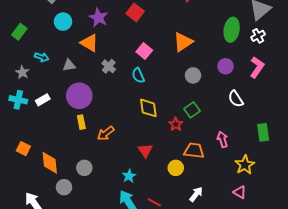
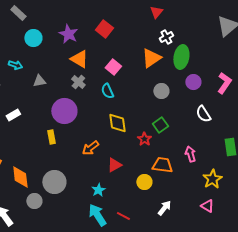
green ellipse: (232, 30) -> (181, 57), moved
white cross: (258, 36) -> (166, 37), moved
orange triangle: (89, 43) -> (79, 59), moved
cyan arrow: (42, 57) -> (15, 65), moved
purple circle: (79, 96) -> (64, 111), moved
orange arrow: (106, 133) -> (90, 148), moved
red triangle: (145, 151) -> (114, 165), turned 35
gray circle: (84, 168) -> (54, 182), size x1.5

